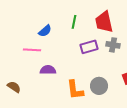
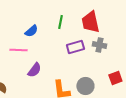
purple semicircle: (48, 70) -> (34, 70), turned 126

